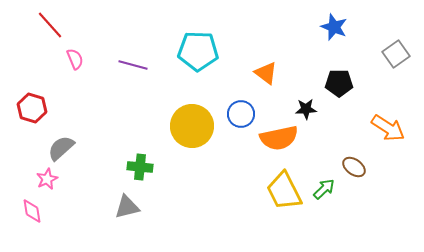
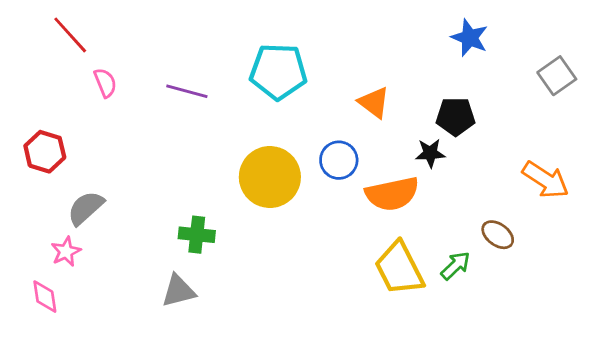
black pentagon: (339, 83) -> (456, 117), moved

